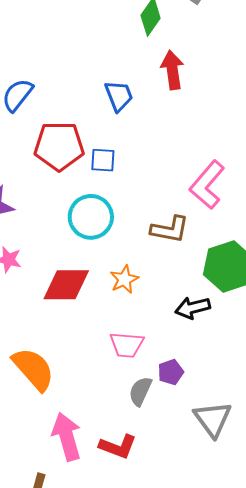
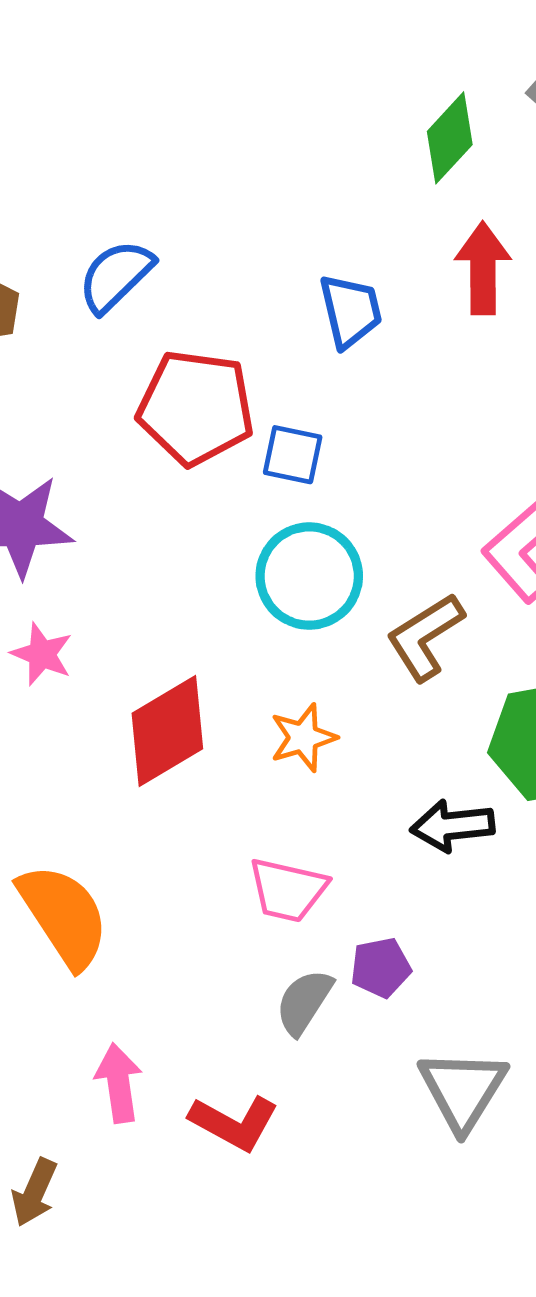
cyan circle: (91, 217) -> (309, 576), moved
brown L-shape: (170, 229) -> (425, 637), turned 129
red diamond: (66, 285) -> (167, 731), turned -39
pink arrow: (67, 437) -> (119, 1083), size x0.7

